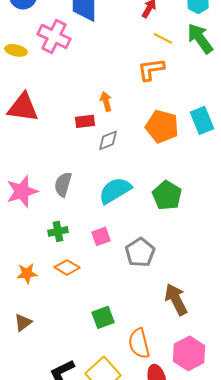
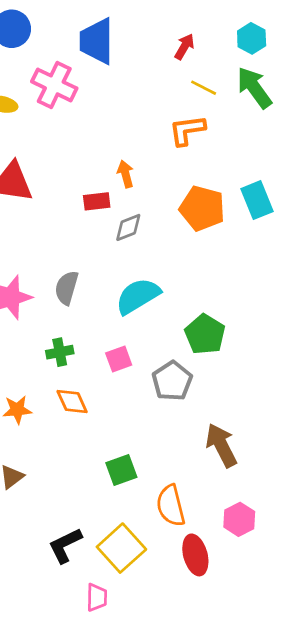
green pentagon: (167, 195) -> (205, 334), moved
orange diamond: (67, 267) -> (72, 401), turned 35
pink hexagon: (189, 353) -> (239, 519), size x0.7

